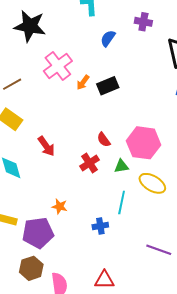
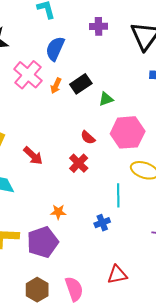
purple cross: (143, 22) -> (99, 26), moved
blue semicircle: (108, 38) -> (55, 49), moved, size x1.4
green triangle: (121, 166) -> (106, 99), moved
brown hexagon: (31, 268) -> (37, 290), moved

